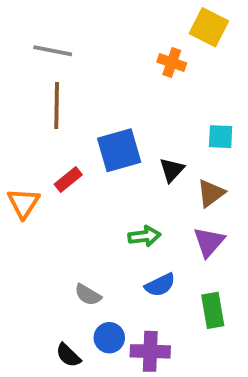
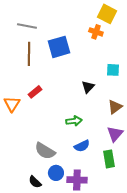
orange cross: (172, 62) -> (96, 32), moved
blue square: (119, 150) -> (59, 47), moved
brown triangle: (211, 193) -> (115, 107), moved
purple triangle: (209, 242) -> (115, 134), moved
gray semicircle: (88, 295) -> (45, 151), size x1.5

